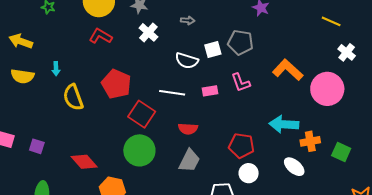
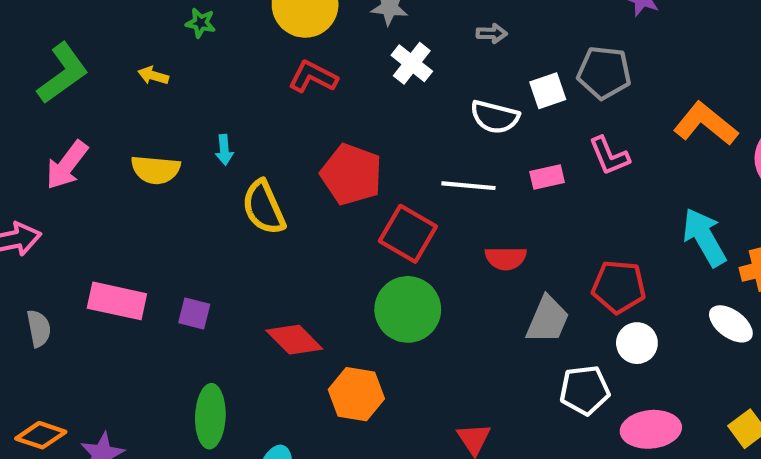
yellow arrow: (21, 41) -> (153, 76), moved, size x0.6
cyan arrow: (284, 124) -> (704, 237), turned 60
gray trapezoid: (189, 161) -> (548, 320), moved

